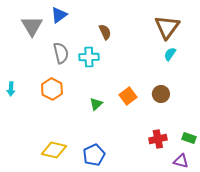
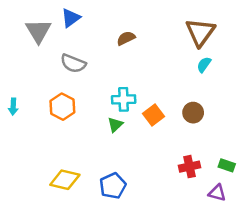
brown semicircle: (105, 32) -> (126, 38), turned -91
gray semicircle: (61, 53) -> (73, 63), turned 125
cyan cross: (89, 57) -> (124, 99), moved

